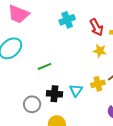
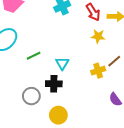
green line: (45, 66) -> (34, 56), moved
cyan triangle: (76, 90) -> (62, 63), moved

